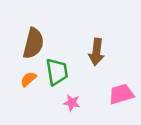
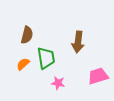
brown semicircle: (33, 43) -> (27, 35), size x0.7

